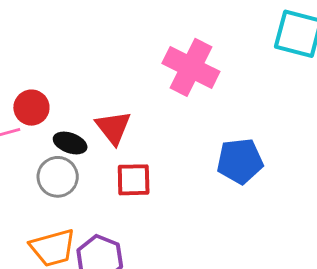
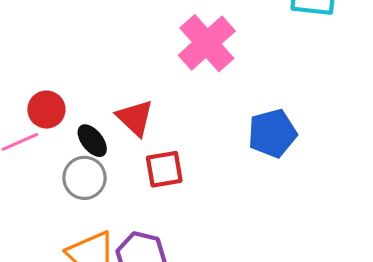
pink cross: (191, 67) -> (207, 43), turned 30
black ellipse: (70, 143) -> (92, 141), turned 40

